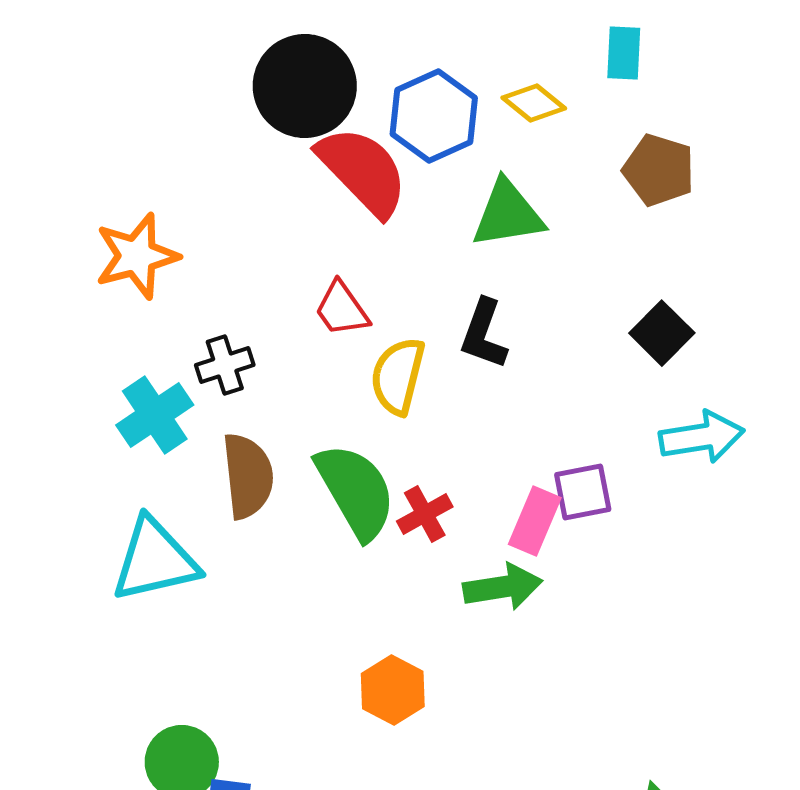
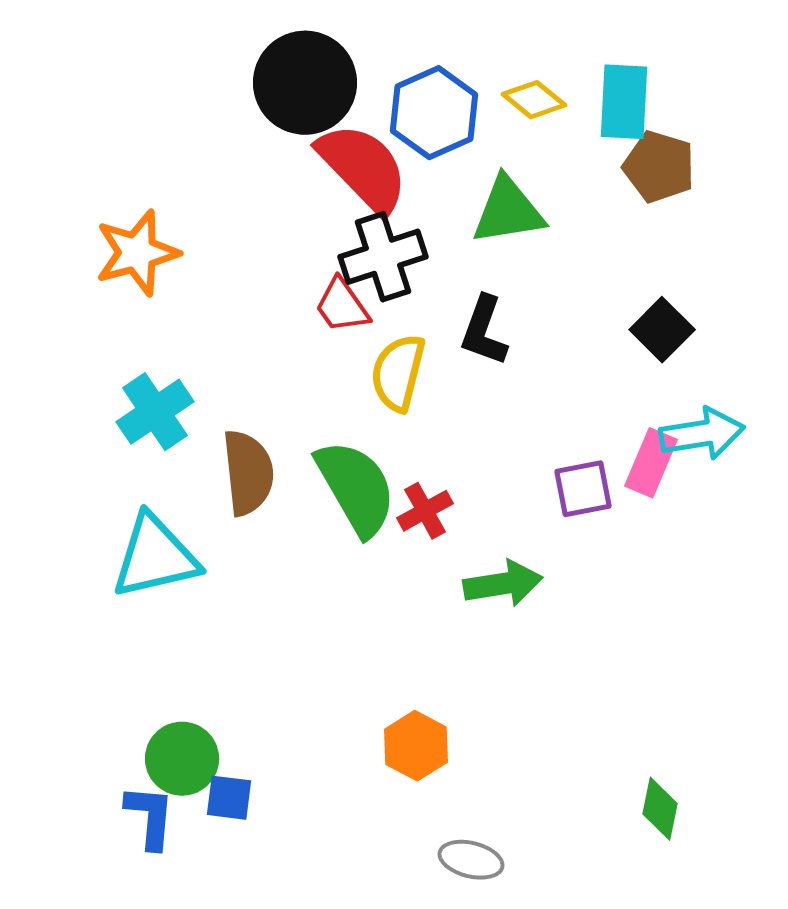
cyan rectangle: (624, 53) -> (624, 102), moved, size x1.4
black cross: (225, 365) -> (383, 257), moved, size x1.5
pink rectangle: (535, 521) -> (651, 463), moved
orange hexagon: (393, 690) -> (416, 746), moved

